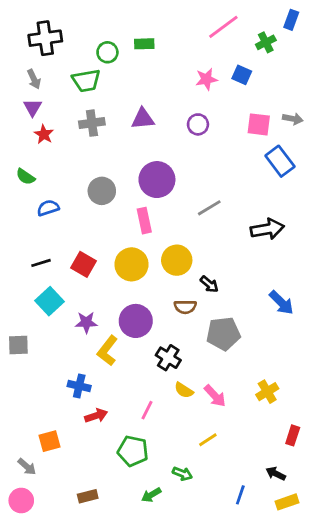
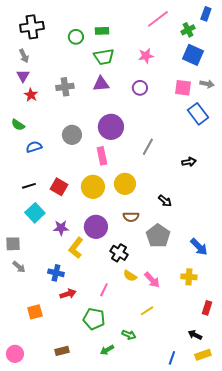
blue square: (242, 75) -> (193, 55), moved, size x1.5
green trapezoid: (86, 81) -> (104, 57), moved
gray line: (209, 208) -> (148, 147), turned -30
black arrow: (267, 229) -> (189, 162), size x0.6
black arrow: (209, 284) -> (165, 201), moved
blue arrow: (281, 303) -> (199, 247), moved
gray pentagon: (223, 334) -> (158, 236), turned -30
yellow cross: (267, 392) -> (189, 277), turned 35
gray arrow: (27, 467) -> (19, 267), moved
blue line: (240, 495) -> (172, 358), moved

